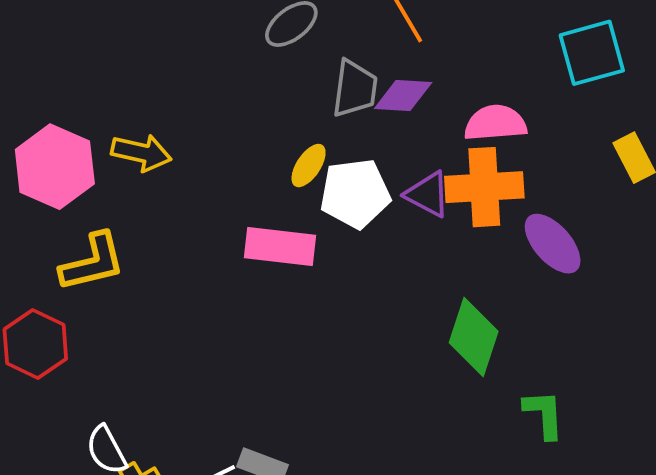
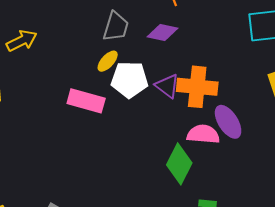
gray trapezoid: (355, 89) -> (116, 27), moved
pink semicircle: (495, 123) -> (203, 134), moved
yellow arrow: (141, 153) -> (22, 41), turned -48

